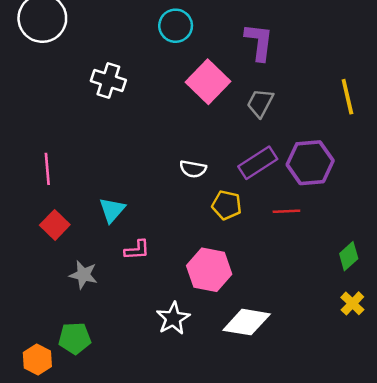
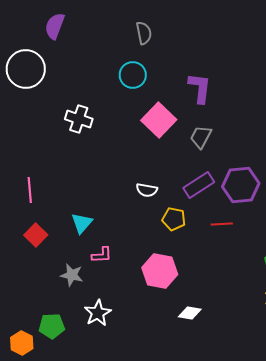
gray star: (83, 275) -> (72, 275), moved
white star: (173, 318) -> (98, 313), moved
white diamond: (247, 322) -> (190, 313), size x0.6

